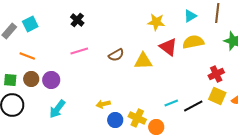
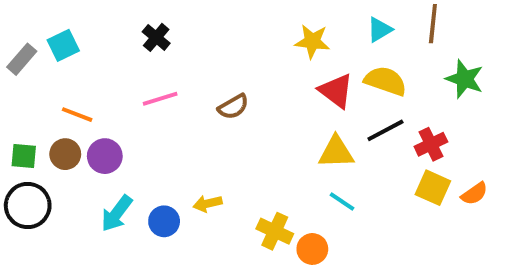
yellow semicircle: (193, 42) -> (385, 81), turned 30
orange line: (27, 56) -> (77, 115), moved
yellow triangle: (143, 61) -> (336, 152), moved
cyan line: (171, 103) -> (342, 202), turned 56
black line: (193, 106) -> (385, 130), moved
blue circle: (115, 120) -> (164, 221), moved

